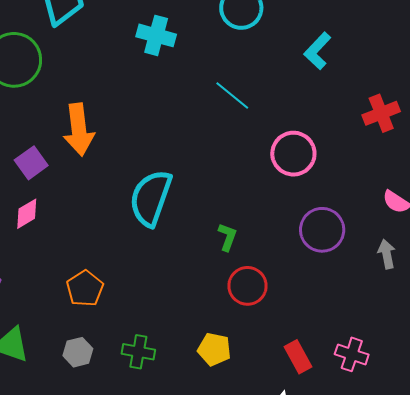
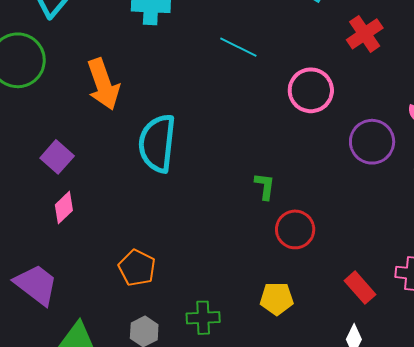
red cross: (381, 113) -> (365, 34), moved
orange arrow: (79, 130) -> (103, 84), moved
cyan semicircle: (151, 198) -> (157, 143), moved
purple circle: (322, 230) -> (372, 142), moved

